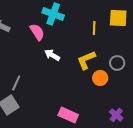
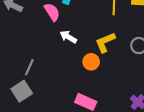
orange circle: (100, 78) -> (91, 62), moved

